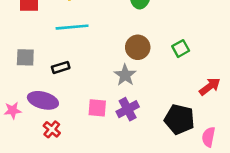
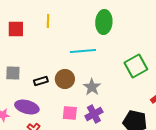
cyan line: (72, 27) -> (83, 51), moved
brown circle: (138, 47) -> (65, 79), moved
green square: (181, 49) -> (136, 66), size x1.6

